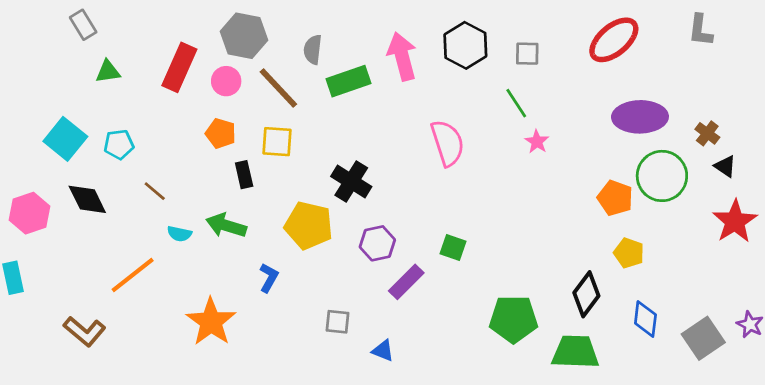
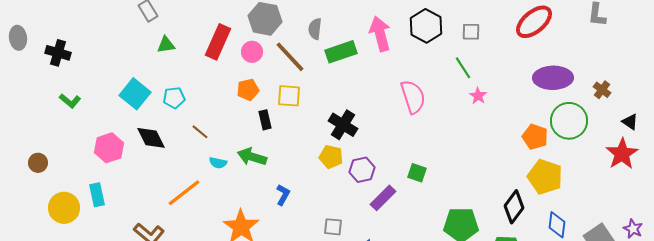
orange pentagon: (221, 133) -> (248, 90), turned -30
black triangle: (725, 166) -> (630, 122), moved
yellow pentagon: (309, 225) -> (331, 157), moved, size x0.7
yellow pentagon: (629, 253) -> (545, 177), size x1.6

